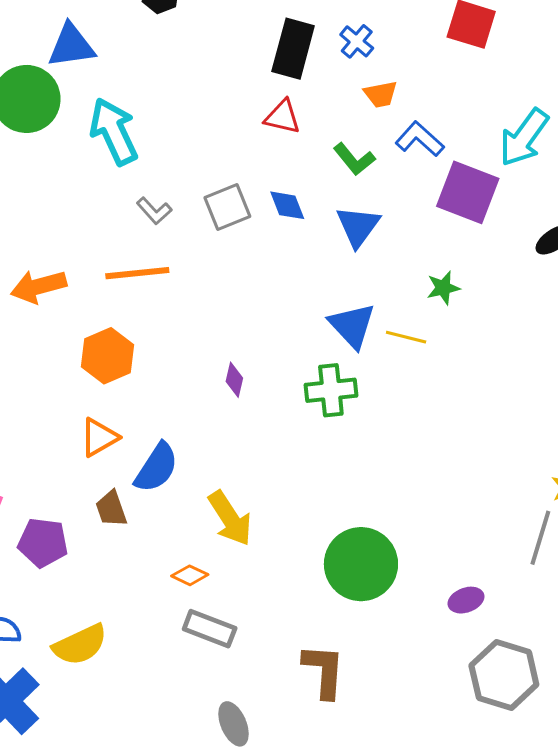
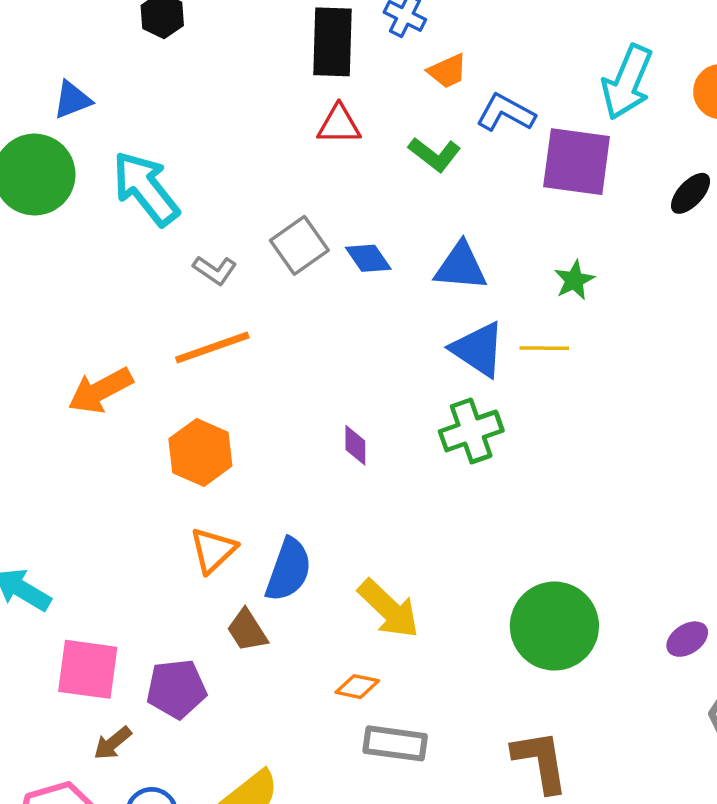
blue triangle: (71, 46) -> (72, 100), size x0.7
blue diamond: (287, 205) -> (368, 258), moved
blue triangle: (358, 226) -> (461, 267), moved, turned -48

